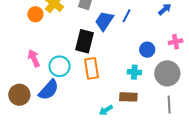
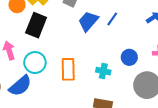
black rectangle: (84, 41) -> (36, 25), moved
cyan cross: (134, 72) -> (103, 71), moved

